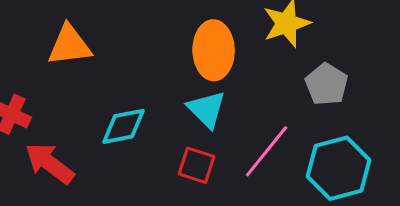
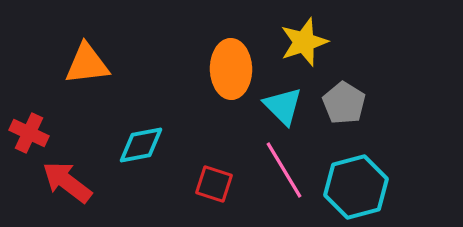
cyan triangle: (207, 109) -> (283, 106), moved
pink line: (267, 151) -> (284, 170), turned -70

